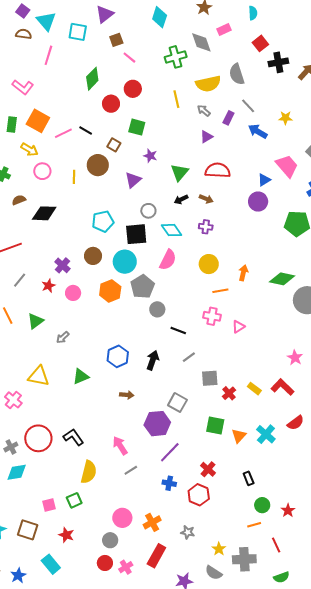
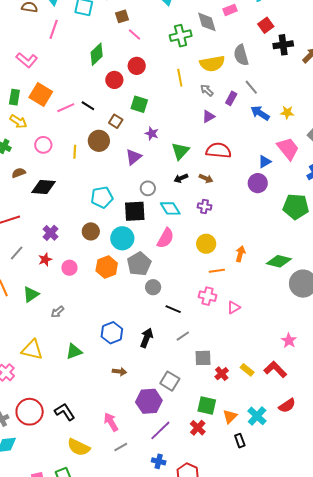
yellow star: (285, 118) -> (287, 112), moved
yellow arrow: (29, 149) -> (18, 122), moved
purple cross: (62, 265) -> (51, 233), moved
red cross: (208, 469) -> (198, 428), moved
yellow semicircle: (89, 472) -> (79, 447), turned 100
black rectangle: (249, 478) -> (240, 441), moved

